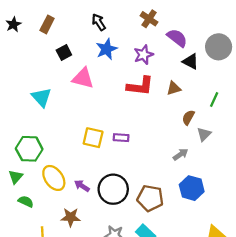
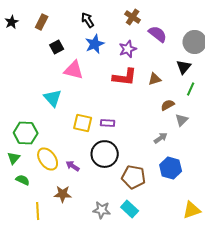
black triangle: (191, 61) -> (184, 67), moved, turned 42
cyan triangle: (41, 97) -> (53, 98), moved
brown semicircle: (188, 117) -> (168, 105), turned 32
black circle: (113, 189) -> (105, 154), moved

